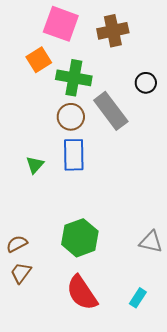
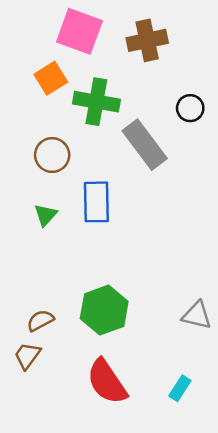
brown circle: (71, 117) -> (52, 155), moved
brown semicircle: (17, 244) -> (40, 320), moved

